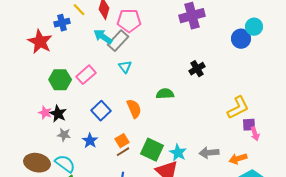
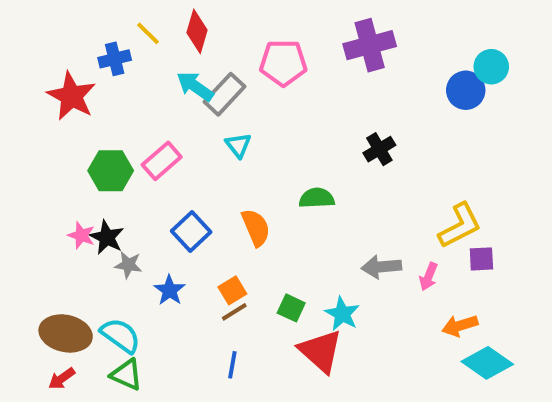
pink pentagon: (129, 21) -> (283, 63), moved
pink arrow: (255, 134) -> (428, 277), moved, turned 40
gray star: (64, 135) -> (128, 265), moved
green square: (152, 150) -> (291, 308), size x0.6
gray arrow: (209, 153) -> (381, 267), moved

